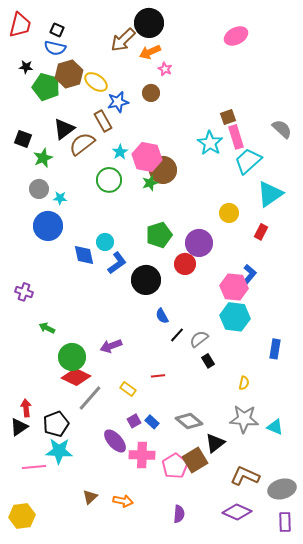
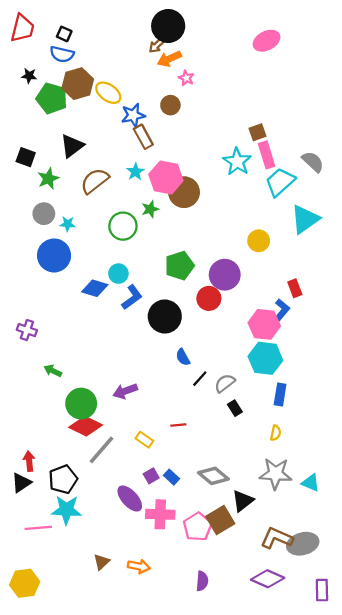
brown arrow: (123, 40) -> (157, 45), moved, size x0.6
brown rectangle: (103, 121) -> (143, 137), moved
gray semicircle: (282, 129) -> (313, 162), moved
brown semicircle: (82, 144) -> (95, 181), moved
green circle: (109, 180) -> (123, 226), moved
green star: (150, 183) -> (150, 209), moved
red rectangle: (261, 232) -> (295, 288), moved, turned -49
blue diamond: (84, 255) -> (95, 288), turned -60
blue rectangle: (275, 349) -> (280, 395), moved
gray ellipse: (282, 489) -> (303, 544), moved

